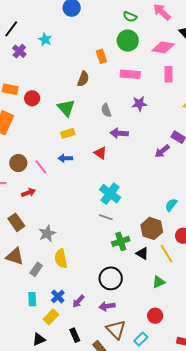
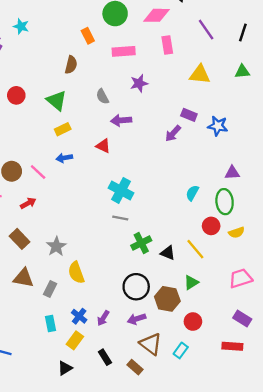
brown hexagon: (152, 228) -> (167, 299), moved

